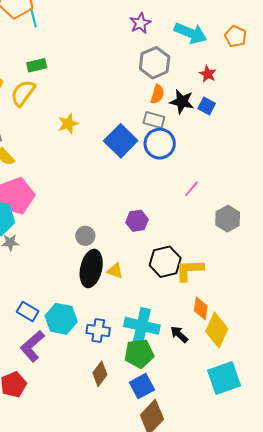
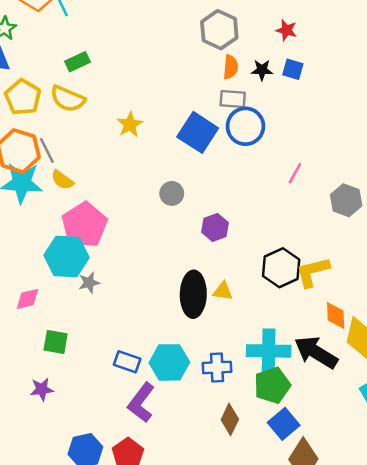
yellow semicircle: (23, 93) -> (68, 99), turned -92
black star: (182, 102) -> (262, 70), size x0.7
purple hexagon: (137, 221) -> (215, 227), moved
gray circle: (85, 236) -> (172, 193), moved
black arrow: (179, 334) -> (316, 352), size x1.8

